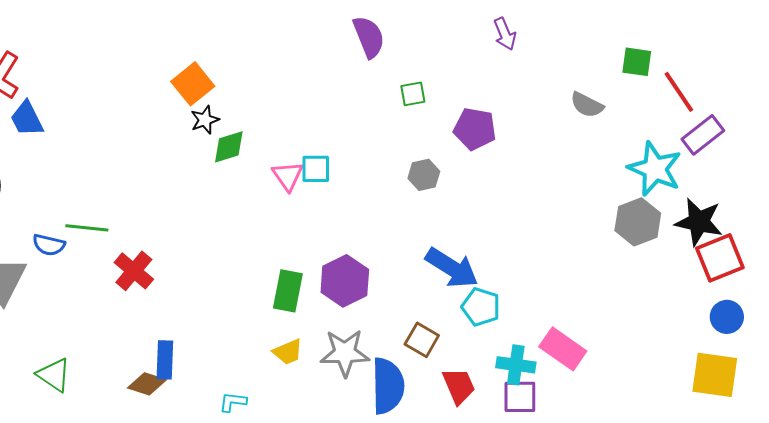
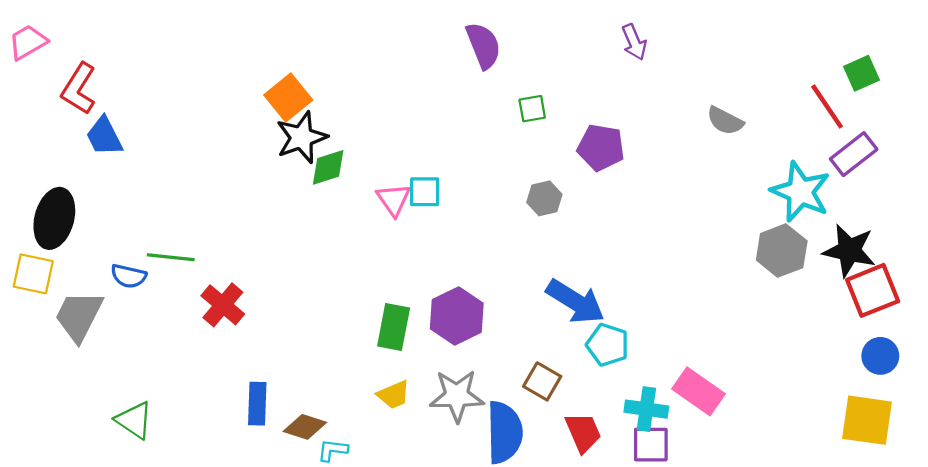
green square: (637, 62) -> (861, 73), moved, turned -32
black star: (205, 120) -> (302, 137), size x1.6
brown diamond: (147, 384) -> (305, 427), moved

